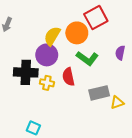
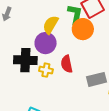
orange circle: (77, 33) -> (83, 29), moved
green L-shape: (87, 58) -> (75, 14), moved, turned -115

